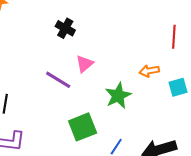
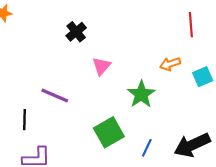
black cross: (65, 28) -> (76, 32), turned 30
purple line: (58, 80) -> (55, 96), moved

